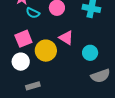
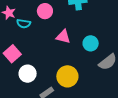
pink square: (23, 39) -> (12, 54), moved
yellow circle: (46, 51) -> (67, 76), moved

